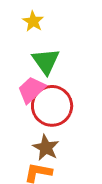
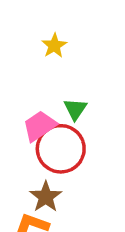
green triangle: (46, 61) -> (75, 109), moved, size x0.7

